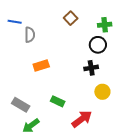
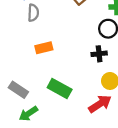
green rectangle: (58, 101) -> (60, 89), size x1.5
red arrow: (82, 119) -> (100, 104), moved

